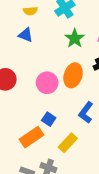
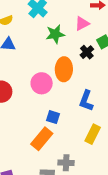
green star: (75, 38) -> (55, 34), turned -30
yellow rectangle: (68, 143) -> (93, 134), moved

